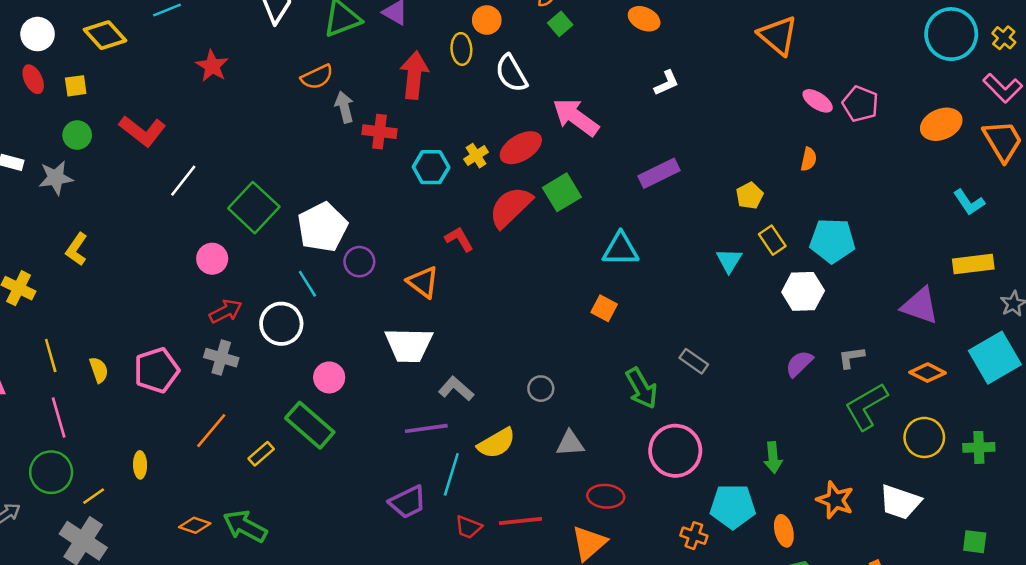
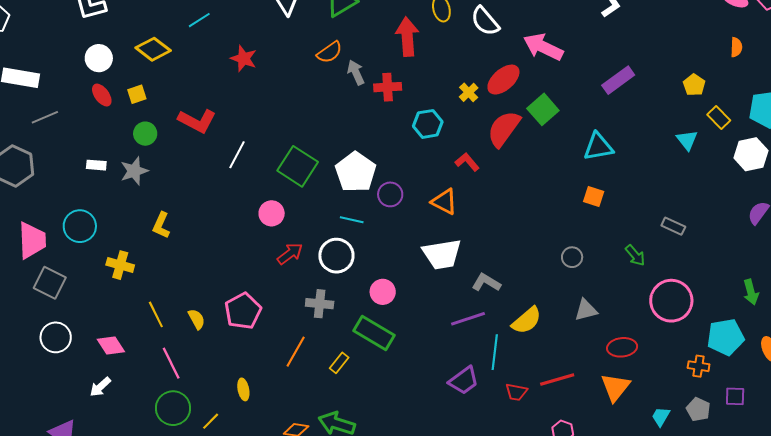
cyan hexagon: (431, 167) -> (428, 124), moved
cyan line: (307, 284) -> (352, 220), turned -35
gray cross: (221, 358) -> (320, 304), moved
green arrow: (642, 388) -> (635, 255), size x0.7
gray circle: (541, 389) -> (572, 257), moved

